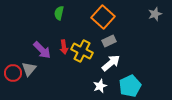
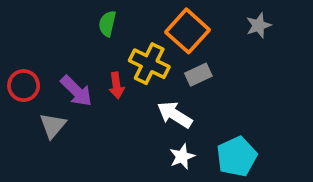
gray star: (155, 14) -> (258, 25), moved
yellow cross: (82, 51) -> (149, 64), moved
white arrow: (111, 63) -> (175, 115), moved, turned -108
red circle: (13, 73) -> (24, 86), moved

